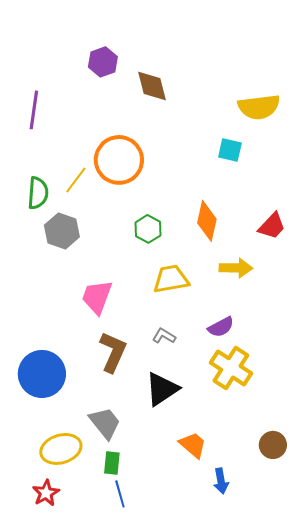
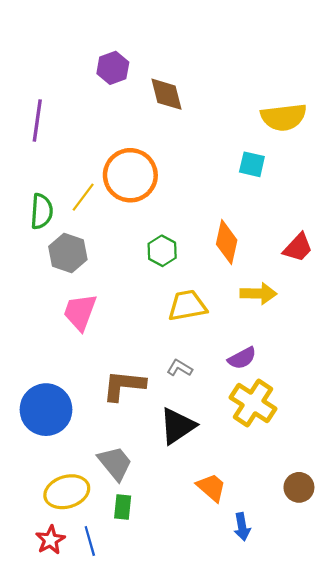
pink trapezoid: (97, 297) -> (80, 312), moved
brown L-shape: (113, 352) -> (124, 386), turned -108
blue line: (120, 494) -> (90, 541), moved

